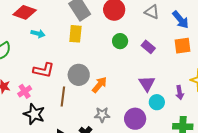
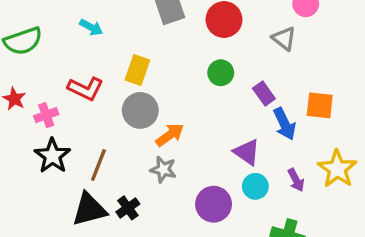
blue arrow: (180, 20) -> (285, 124), moved
yellow rectangle: (75, 34) -> (137, 70), moved
purple triangle: (147, 84) -> (247, 152), turned -36
purple arrow: (180, 93) -> (296, 180), turned -32
brown line: (63, 97) -> (98, 165), moved
gray star: (102, 115) -> (163, 169), moved

